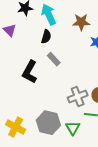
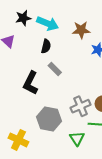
cyan arrow: (49, 14) -> (48, 23), turned 140
gray hexagon: (48, 123) -> (49, 119), moved

